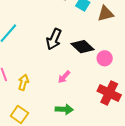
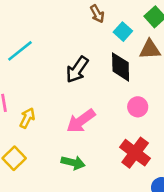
black diamond: (82, 47) -> (121, 67), moved, turned 35
pink arrow: (64, 77) -> (81, 121), size x1.6

